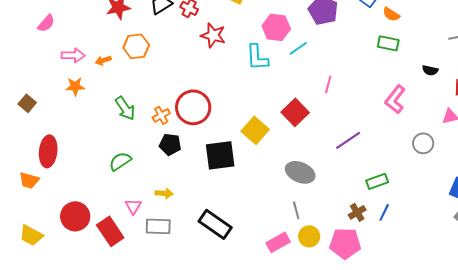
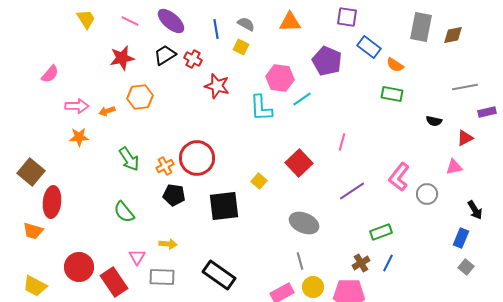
pink line: (328, 84) -> (342, 142), moved
pink L-shape: (395, 99) -> (399, 177), moved
brown square: (27, 103) -> (31, 172), moved, size x1.5
yellow square: (255, 130) -> (259, 181), size x0.6
green semicircle: (120, 161) -> (124, 212), turned -95

